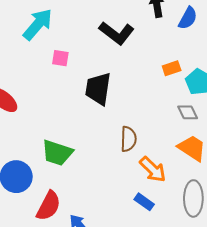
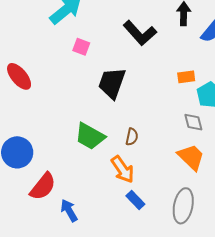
brown semicircle: (128, 139) -> (132, 137), size x0.7
green trapezoid: (57, 153) -> (90, 136), moved
orange arrow: (153, 169) -> (123, 169), moved

